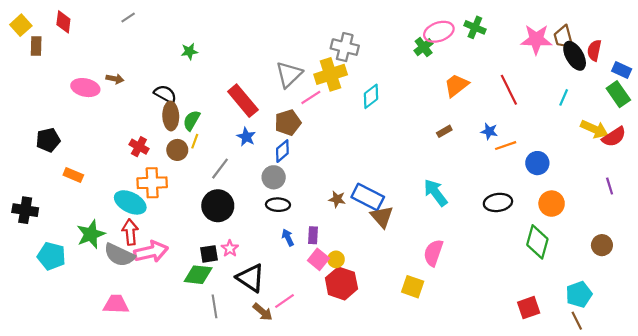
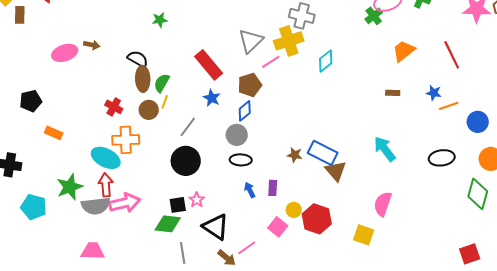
pink ellipse: (85, 88) -> (65, 53), turned -30
brown rectangle: (444, 131) -> (393, 93), turned 32
gray semicircle: (119, 255) -> (96, 206), turned -32
pink square: (318, 259) -> (278, 227), moved
red hexagon: (341, 283) -> (317, 219), moved

